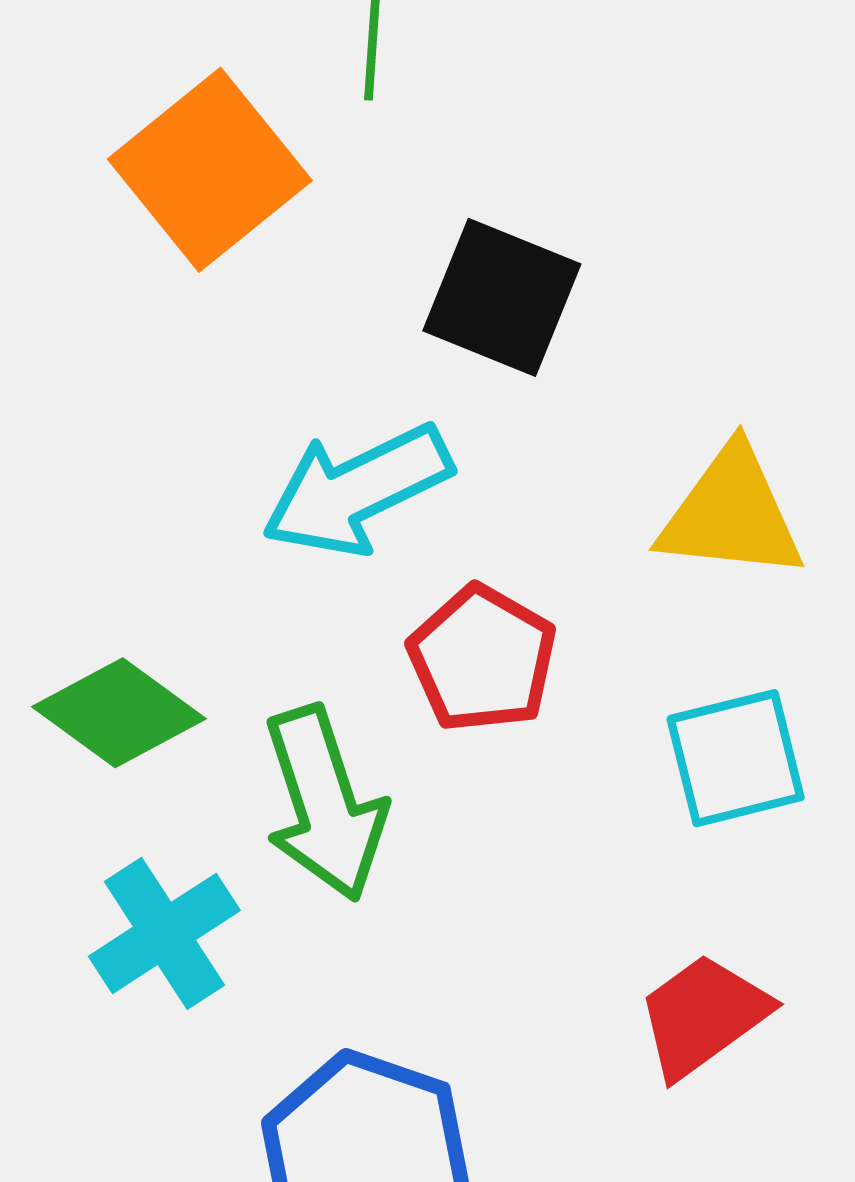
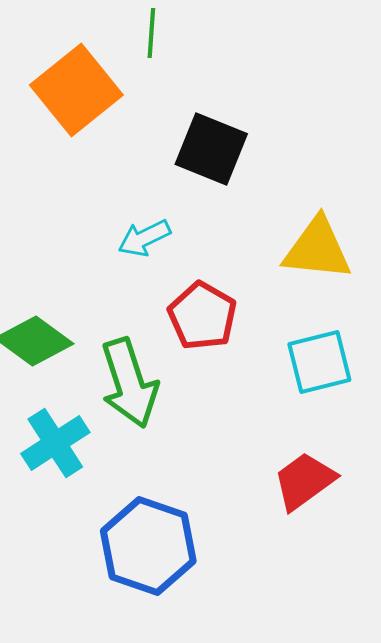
cyan arrow: (357, 490) -> (144, 238), size x0.6

